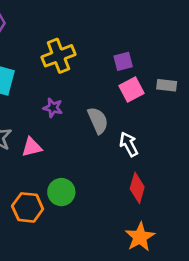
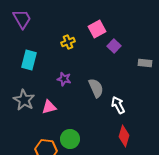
yellow cross: (58, 56) -> (68, 42), size x0.6
purple square: (123, 61) -> (114, 46), turned -32
pink square: (132, 89) -> (97, 29), moved

